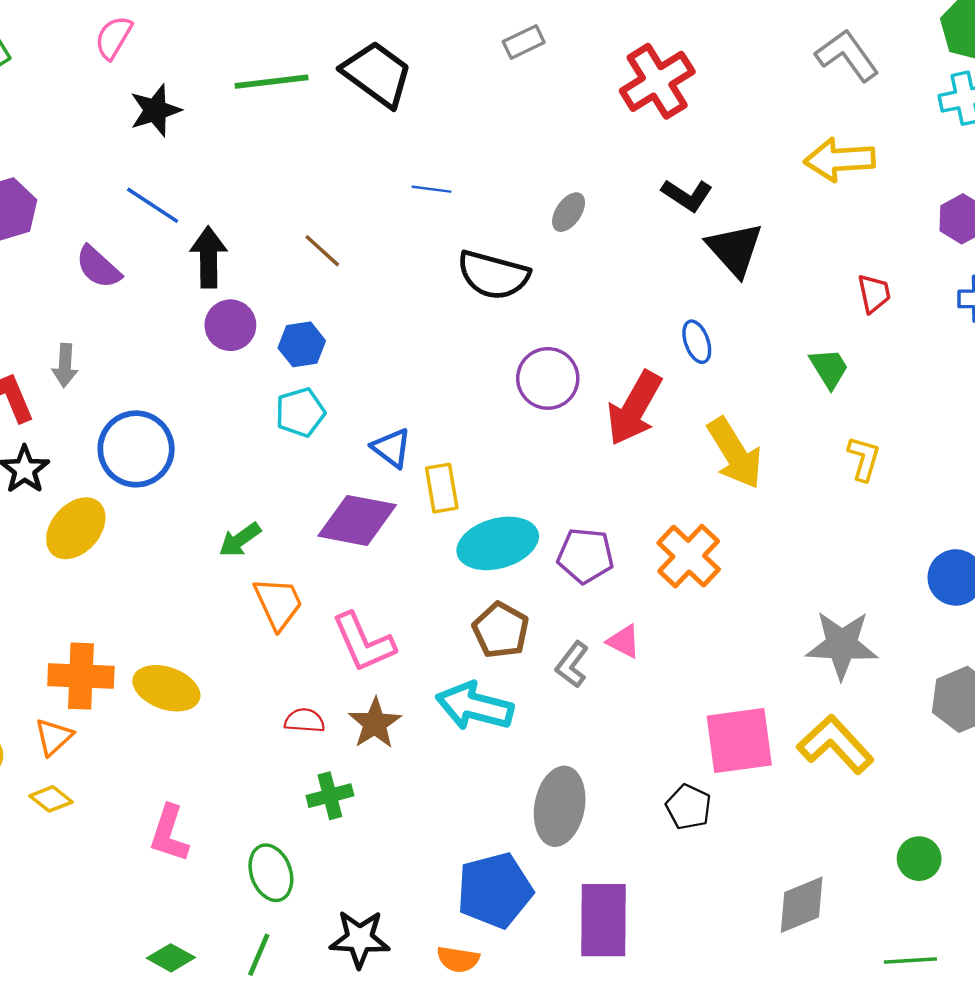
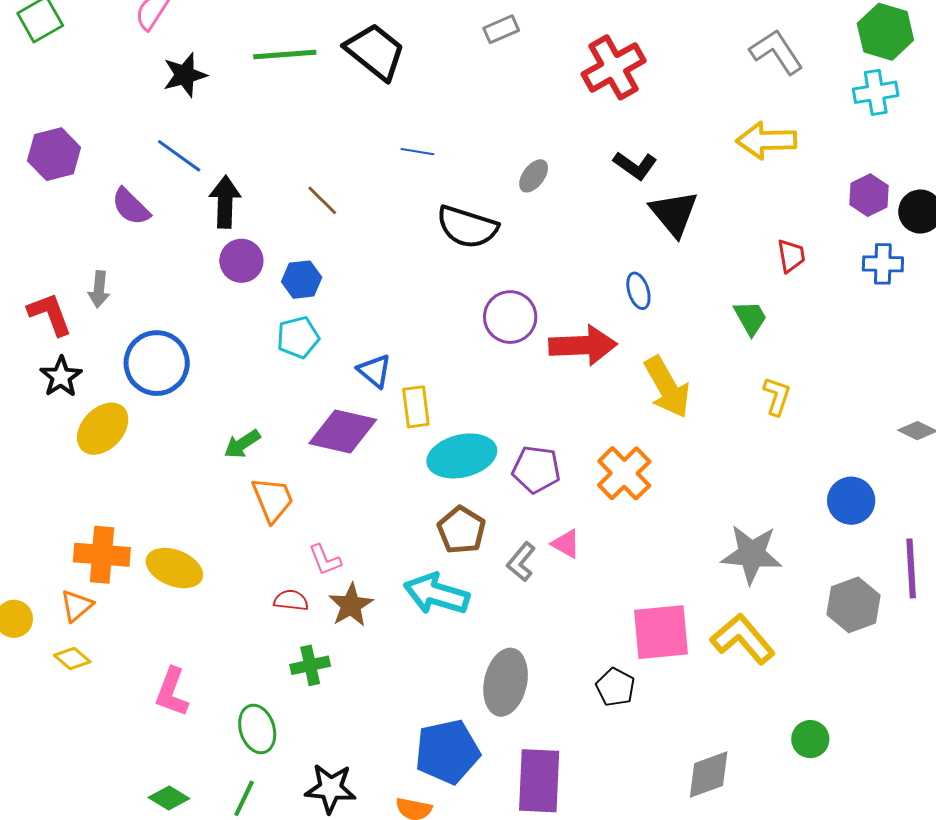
red arrow: (634, 408) -> (583, 345), turned -124
pink L-shape: (364, 642) -> (325, 560), moved, size x0.6

